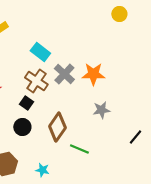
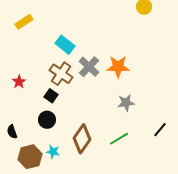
brown diamond: (57, 127) -> (82, 139), moved
green line: (79, 149) -> (119, 139), moved, turned -54
cyan star: (42, 170) -> (53, 152), moved

